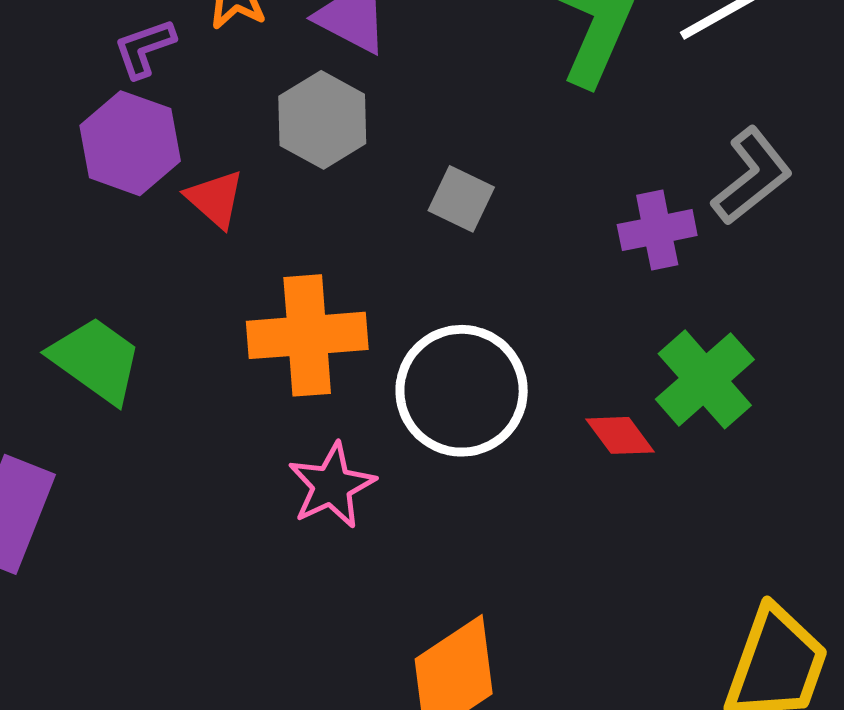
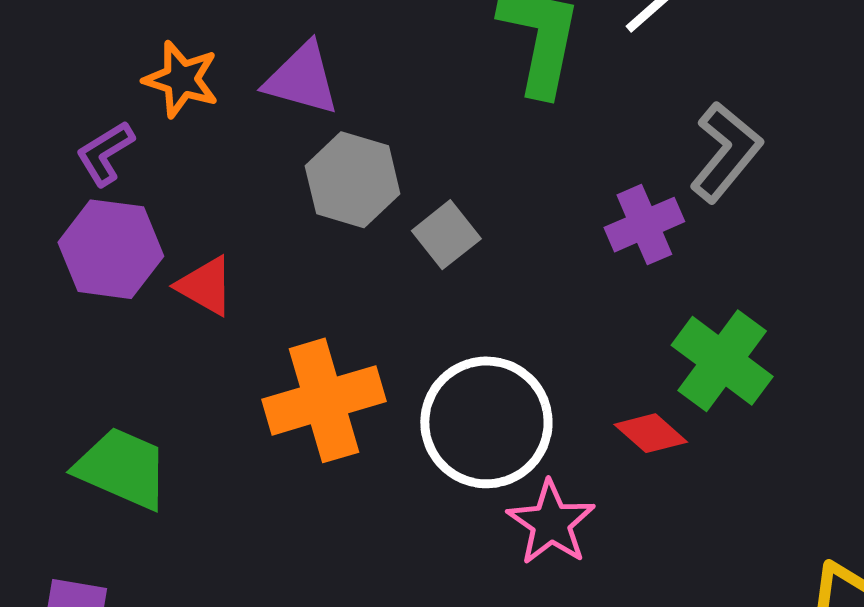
gray hexagon: (322, 120) -> (353, 180), moved
gray square: (461, 199) -> (446, 235), turned 38
pink star: (332, 486) -> (551, 523), moved

